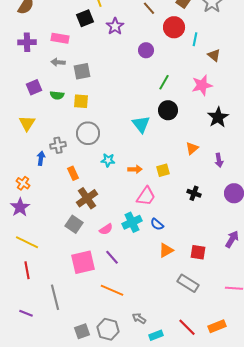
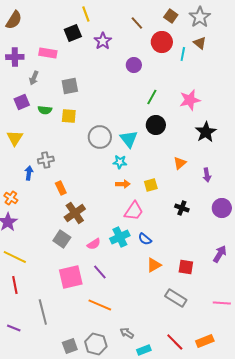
brown triangle: (214, 55) -> (200, 43), moved
gray arrow: (58, 62) -> (34, 78), moved, turned -72
gray circle: (88, 133) -> (100, 137), moved
cyan star: (108, 160) -> (120, 162), moved

